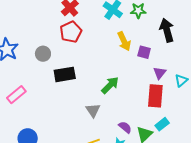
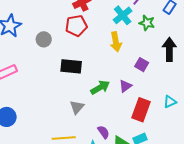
yellow arrow: (124, 41) -> (116, 42), moved
purple triangle: (160, 73) -> (125, 86), moved
black rectangle: (65, 74) -> (71, 66), moved

